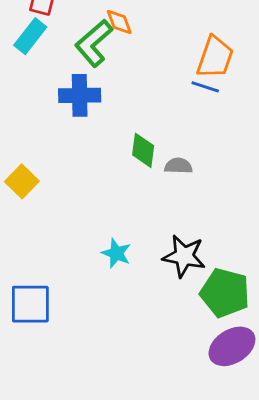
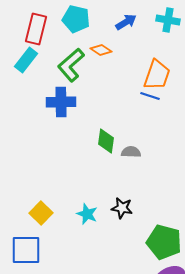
orange diamond: (119, 22) -> (101, 50), moved, turned -35
yellow square: (22, 181) -> (41, 213), moved
black star: (184, 256) -> (122, 208), moved, size x0.7

